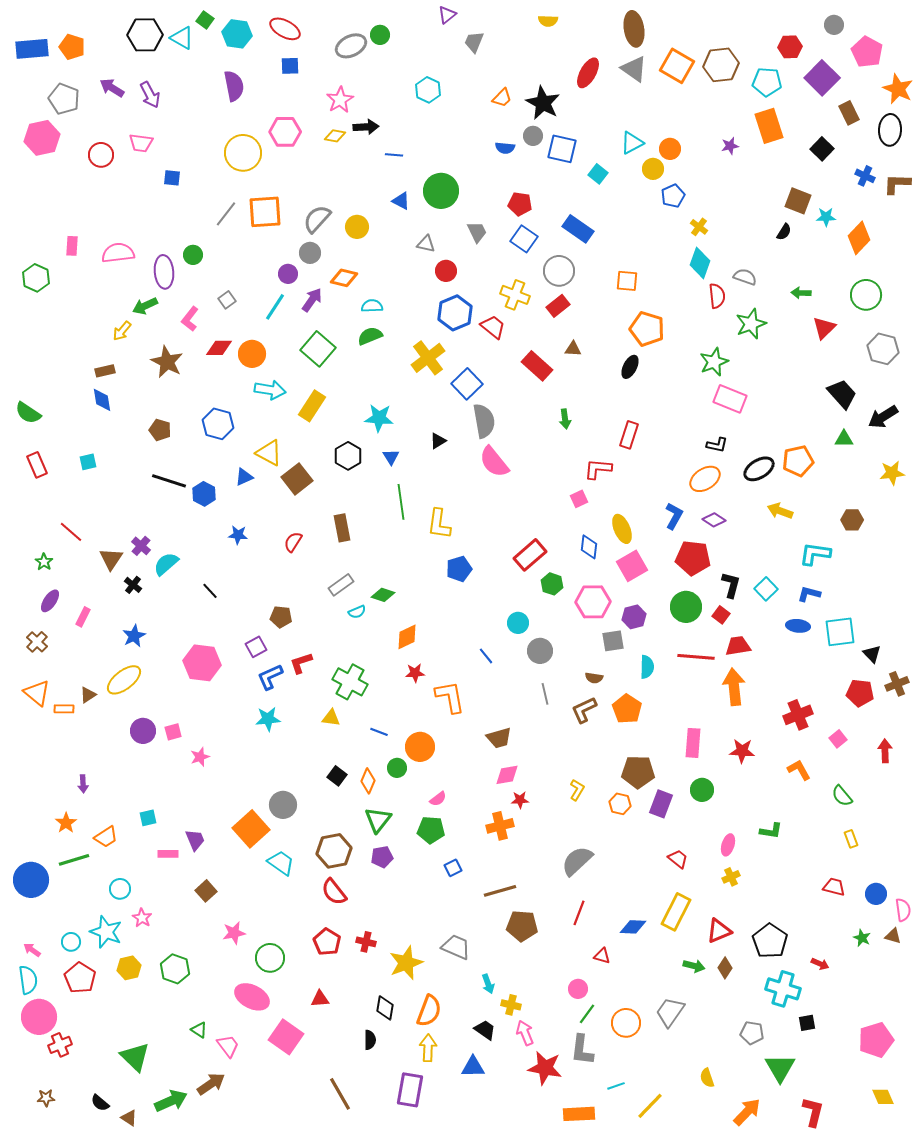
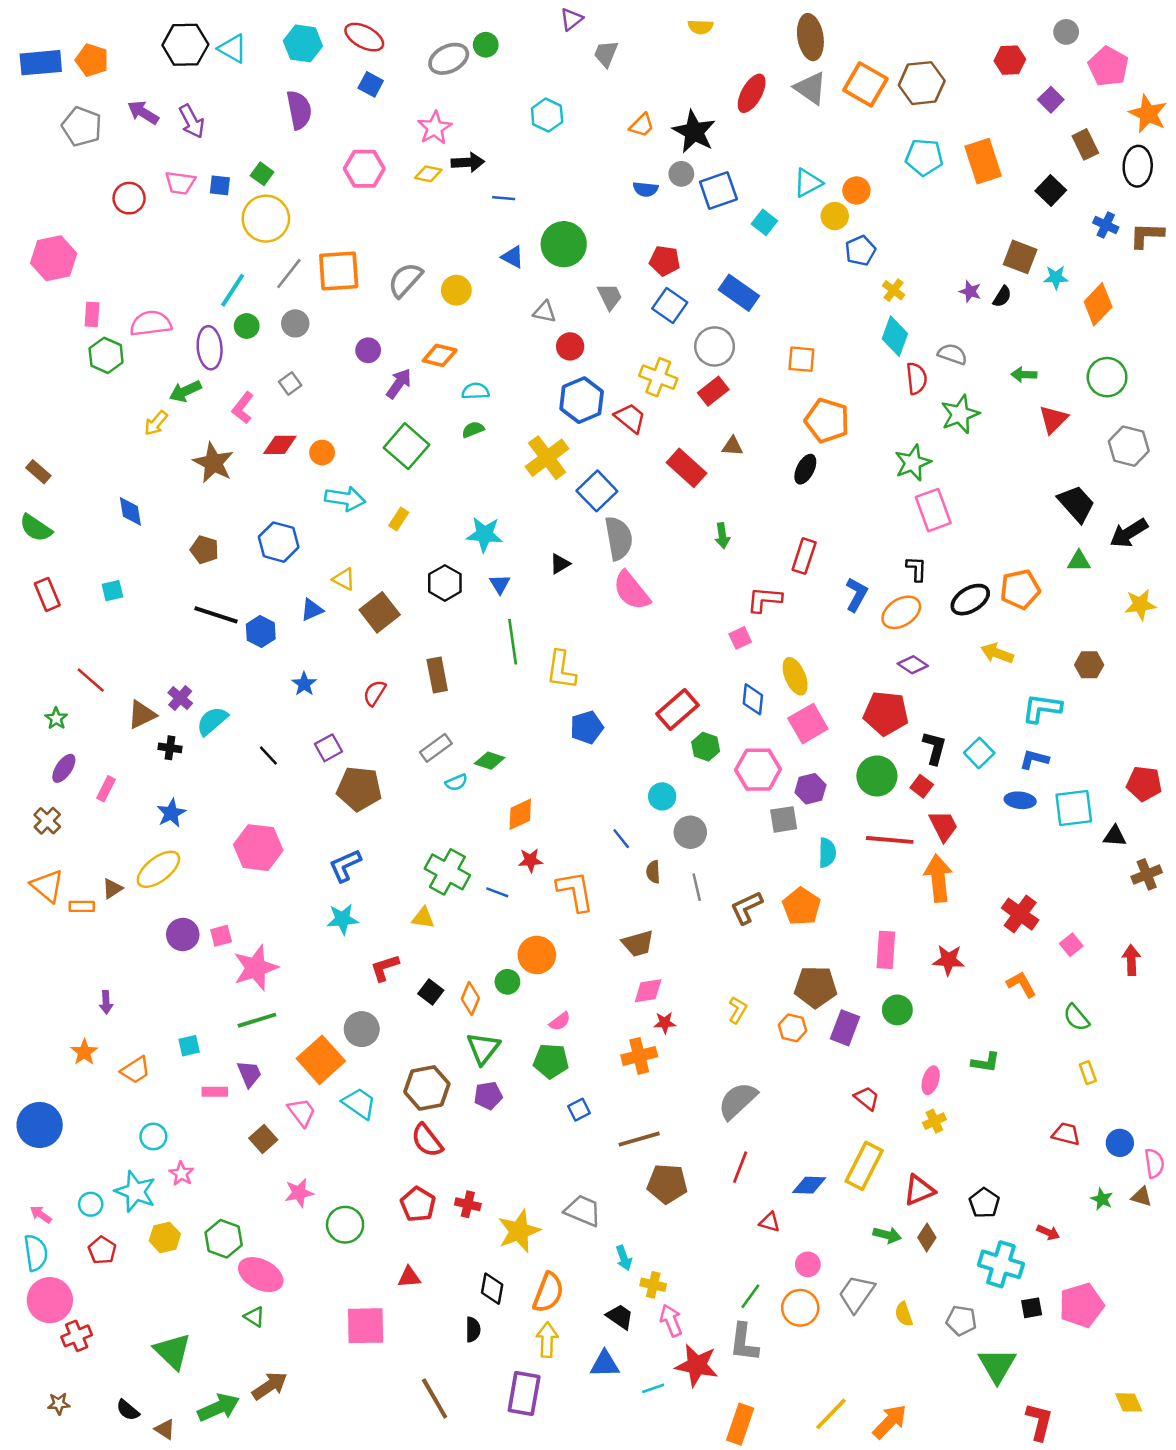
green square: (205, 20) -> (262, 174), moved
blue square: (290, 66) -> (371, 84), turned 30
purple square: (822, 78) -> (1051, 100), size x0.6
cyan pentagon: (767, 82) -> (924, 157), moved
pink hexagon: (42, 138) -> (54, 258), moved
purple star: (730, 146) -> (970, 291), moved, turned 30
blue square: (562, 149) -> (718, 190), turned -32
yellow circle: (243, 153) -> (266, 219), moved
blue square: (172, 178) -> (220, 185), moved
gray circle: (310, 253) -> (295, 323), moved
green hexagon: (36, 278) -> (106, 355), moved
cyan line: (275, 307) -> (233, 290), moved
green semicircle: (370, 336) -> (473, 430), size x0.7
orange circle: (252, 354) -> (322, 453), size x0.7
brown rectangle: (105, 371) -> (38, 472), moved, turned 54
pink rectangle: (730, 399) -> (933, 510), turned 48
yellow rectangle: (312, 406) -> (399, 519), size x0.6
black L-shape: (717, 445) -> (917, 569), turned -100
yellow triangle: (269, 453) -> (344, 579), size x0.7
blue L-shape: (674, 516) -> (856, 594), moved
blue star: (238, 535) -> (304, 684), turned 30
brown triangle: (111, 559) -> (142, 715), turned 30
black cross: (133, 585) -> (170, 748), turned -30
brown pentagon: (281, 617) -> (359, 789), size x1.6
red trapezoid: (738, 646) -> (943, 826), turned 72
purple square: (256, 647) -> (328, 748), moved
black triangle: (872, 654) -> (1115, 836), turned -42
red L-shape: (301, 663) -> (385, 968), moved
brown semicircle: (594, 678) -> (653, 872), moved, turned 78
red pentagon: (860, 693) -> (1144, 784), moved
red cross: (798, 715) -> (1020, 914), turned -32
blue line: (379, 732) -> (497, 892), moved
pink star: (200, 757) -> (256, 968), size x1.8
green line: (74, 860) -> (257, 1020), moved
black pentagon: (770, 941) -> (984, 1203), size x0.7
red pentagon: (80, 978) -> (102, 1250), size x0.7
pink circle: (578, 989) -> (808, 1264), moved
pink ellipse: (252, 997) -> (261, 1275), moved
pink square: (286, 1037) -> (366, 1326), turned -36
pink pentagon: (876, 1040) -> (1081, 1305), moved
pink trapezoid: (228, 1046) -> (302, 1112), moved
yellow semicircle: (707, 1078) -> (904, 1314), moved
cyan line: (616, 1086) -> (653, 1388), moved
orange arrow: (747, 1112) -> (890, 1422), moved
orange rectangle: (579, 1114) -> (740, 1424), turned -68

